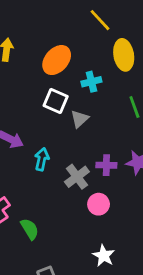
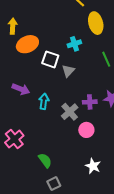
orange ellipse: (57, 60) -> (27, 44), moved, turned 30
green semicircle: (30, 229) -> (45, 160), moved

